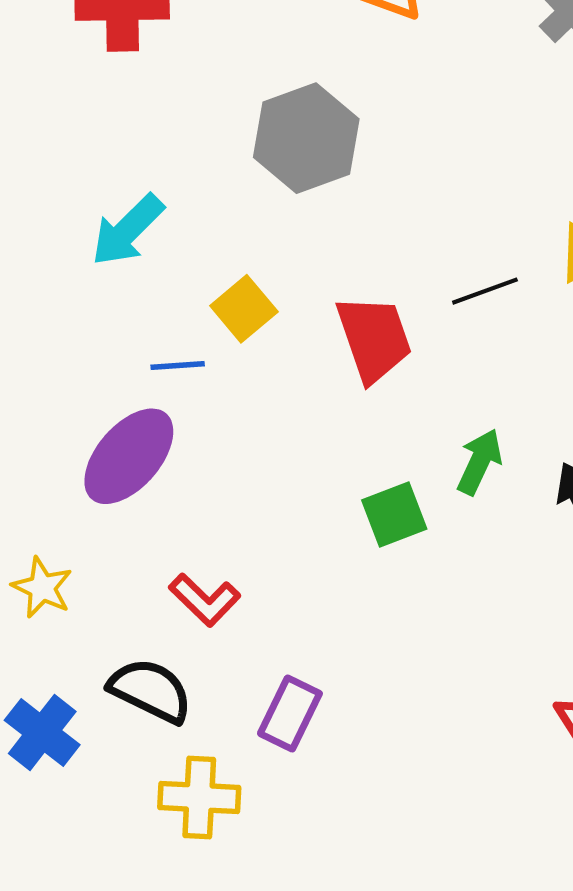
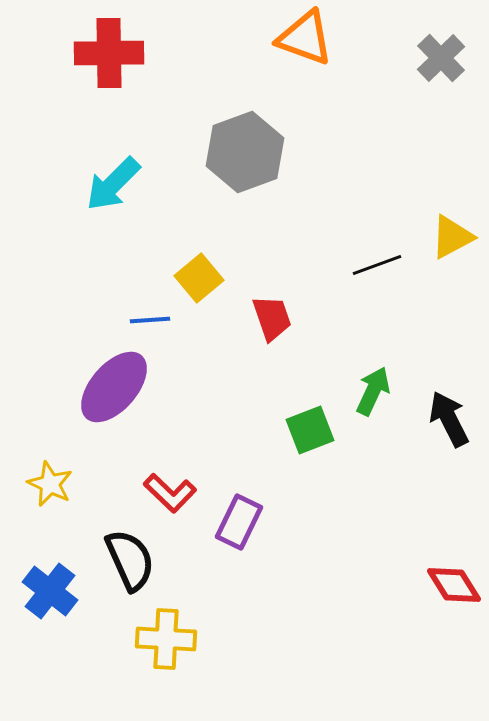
cyan arrow: (127, 230) -> (113, 184), moved
red trapezoid: (374, 338) -> (272, 318), moved, size x0.7
black semicircle: (151, 691) -> (130, 560), turned 40
purple rectangle: (290, 714) -> (239, 522), moved

